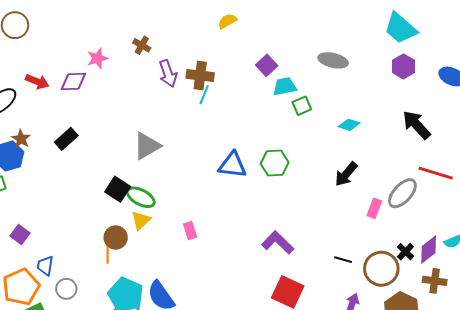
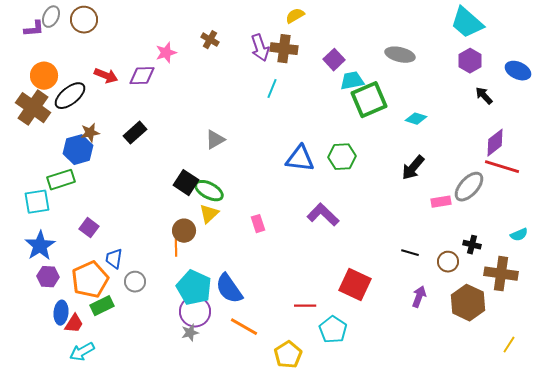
purple arrow: (168, 73) -> (260, 48), moved
brown cross: (200, 75) -> (284, 49), moved
green square: (302, 106) -> (369, 100), size x1.8
black arrow: (417, 125) -> (484, 96), moved, size x0.6
brown star: (21, 139) -> (90, 133), turned 30
gray triangle: (147, 146) -> (215, 140), size x0.7
pink rectangle: (374, 208) -> (441, 202), turned 60
purple L-shape: (278, 243) -> (323, 215), moved
purple diamond: (429, 250) -> (495, 143), moved
black cross: (405, 252) -> (472, 245), turned -30
brown circle: (381, 269) -> (448, 262), size x0.6
brown cross: (435, 281) -> (501, 274), size x1.4

